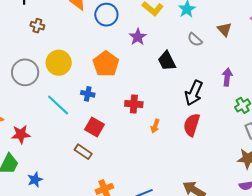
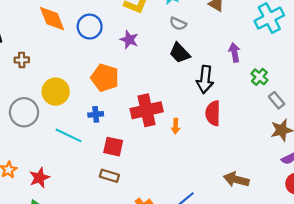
gray semicircle: (195, 40) -> (178, 24), moved
black trapezoid: (167, 61) -> (180, 53), moved
red cross: (134, 104) -> (147, 110), size x1.6

